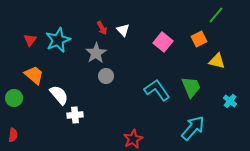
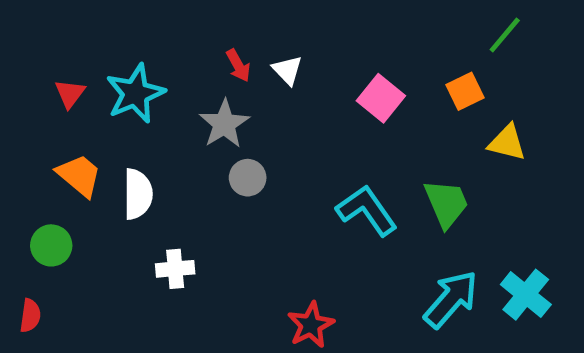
white semicircle: (59, 95) -> (138, 194), moved, turned 40
green circle: (14, 98) -> (51, 245), moved
cyan cross: (230, 101) -> (526, 295), moved, size x1.5

